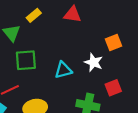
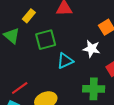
green square: (26, 60) -> (46, 40), moved

